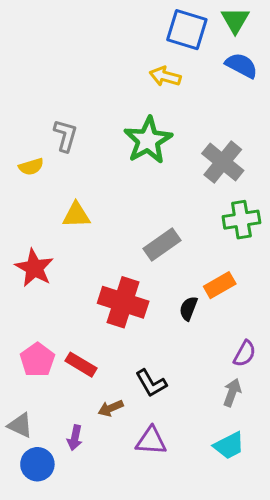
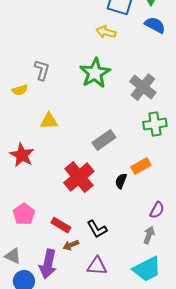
red cross: (123, 302) -> (79, 177), turned 32
red rectangle: (81, 365) -> (61, 225), moved
purple arrow: (75, 438) -> (48, 264), size x1.8
cyan trapezoid: (229, 446) -> (147, 269), size x1.4

